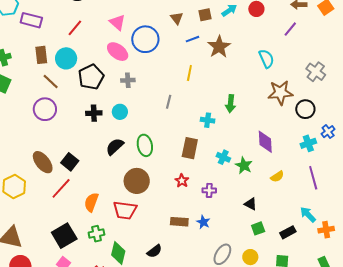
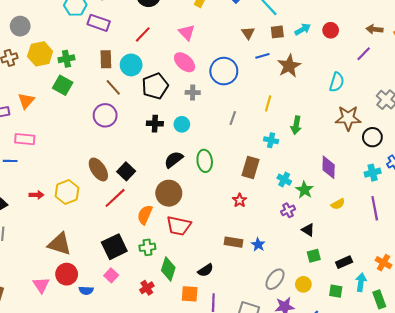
blue circle: (145, 39) -> (224, 71), moved
cyan semicircle: (266, 59) -> (337, 82), turned 36
yellow line: (189, 73) -> (268, 103), moved
brown circle: (137, 181) -> (169, 193), moved
purple cross: (209, 190) -> (288, 210), moved, turned -32
cyan arrow: (308, 214) -> (361, 282), moved, turned 48
orange cross: (326, 230) -> (383, 263), turned 35

